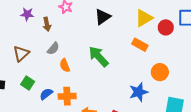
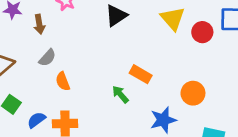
yellow triangle: (144, 18) -> (173, 19), turned -42
orange rectangle: (140, 45) -> (141, 74), moved
green arrow: (99, 57) -> (120, 94), moved, size x0.6

